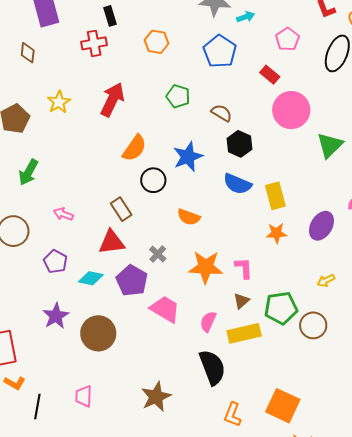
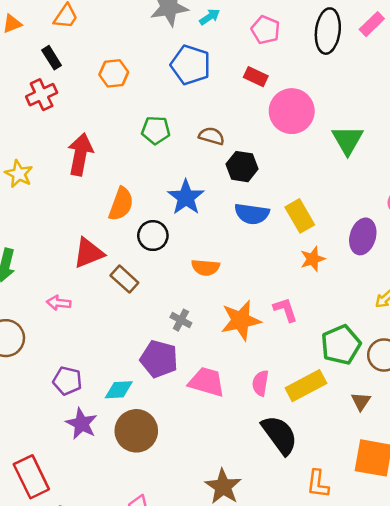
red triangle: (112, 242) -> (89, 253), moved
purple pentagon: (55, 262) -> (67, 381), moved
cyan diamond: (91, 278) -> (119, 390), moved
brown triangle: (241, 301) -> (361, 401), moved

